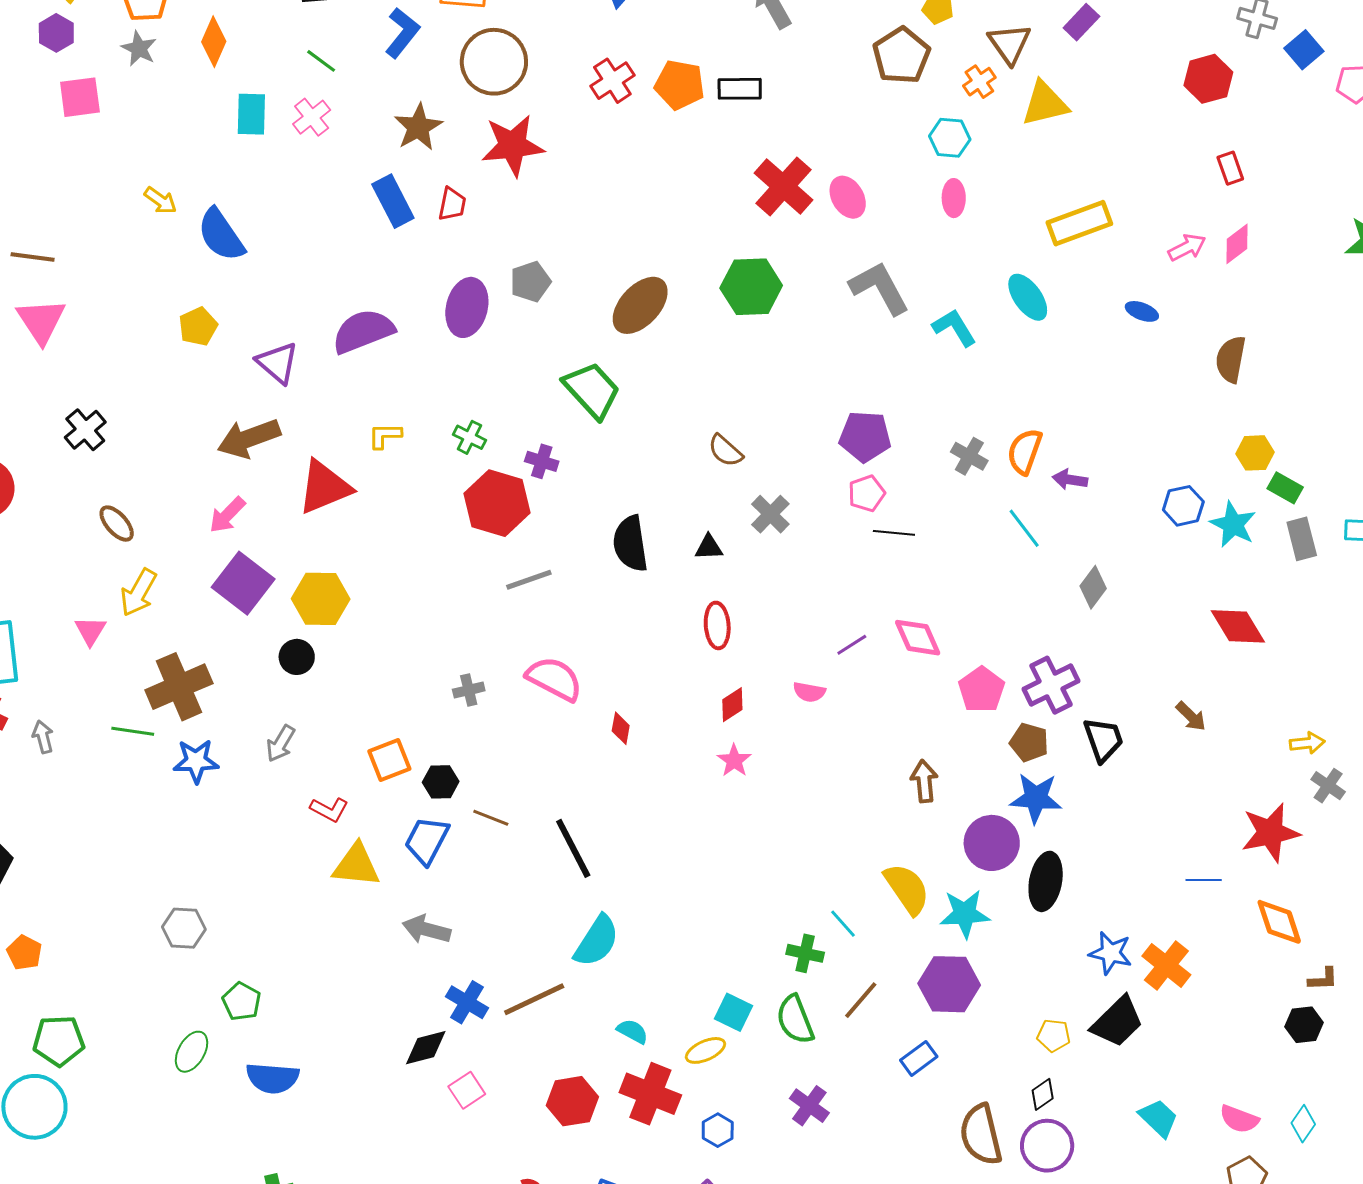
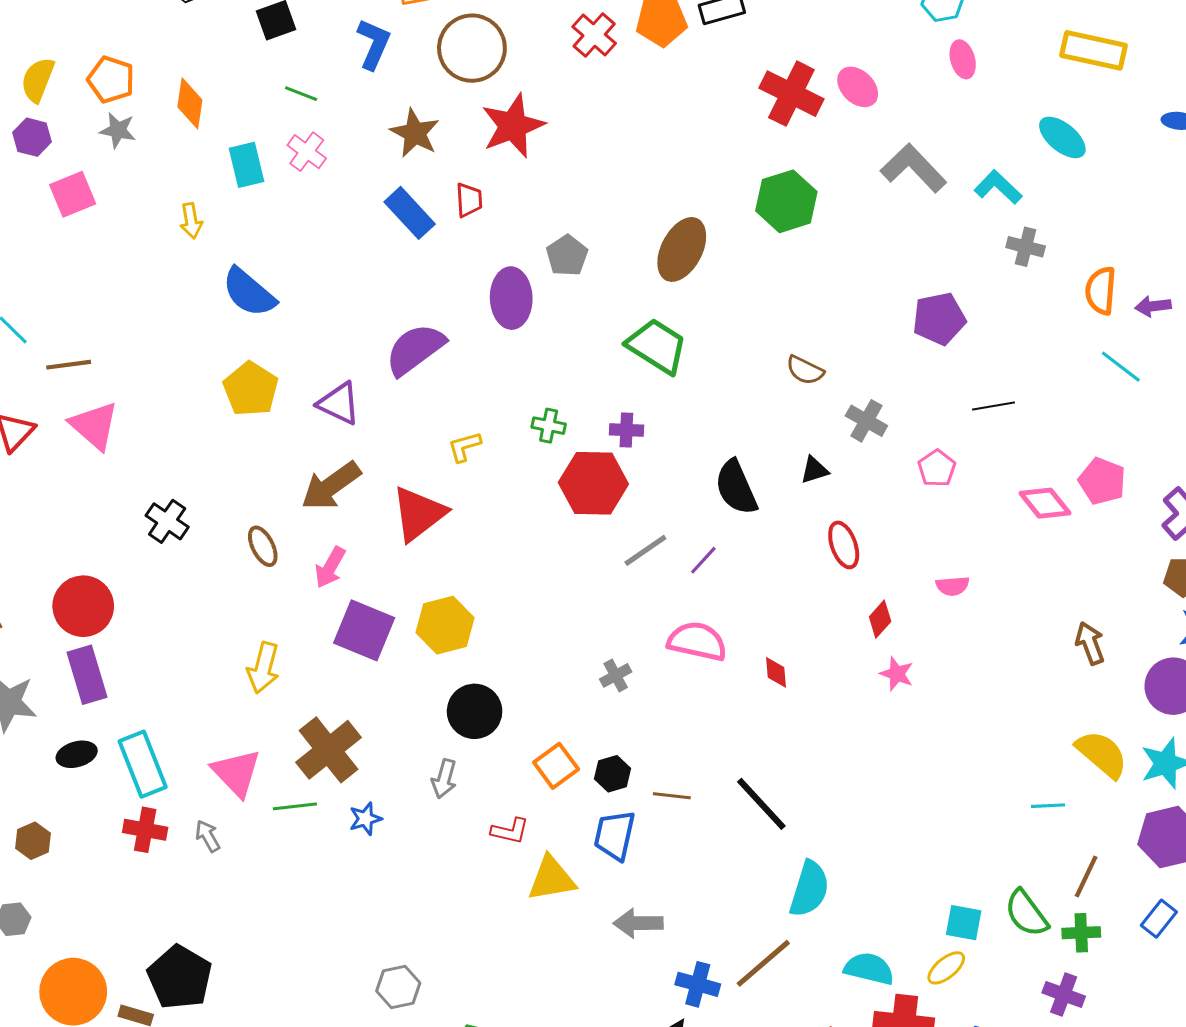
yellow arrow: (160, 200) -> (191, 221), moved, turned 60
yellow rectangle: (1079, 223) -> (1094, 50), turned 48
yellow pentagon: (198, 326) -> (251, 389), size x1.4
gray cross: (969, 456) -> (1026, 247), moved
pink pentagon: (867, 493) -> (937, 468), moved
brown ellipse: (117, 524) -> (263, 546), moved, turned 30
pink triangle: (90, 631) -> (236, 773), moved, size x1.6
purple line: (852, 645) -> (703, 560), moved
black circle: (297, 657) -> (475, 711), moved, size x1.5
pink pentagon: (982, 690) -> (1102, 481), moved
blue star: (196, 761) -> (365, 819), size x0.7
cyan line: (843, 924) -> (1048, 806), turned -36
green cross: (805, 953) -> (1081, 933), moved
cyan semicircle: (632, 1031) -> (869, 969), size x1.5

